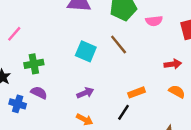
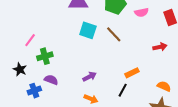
pink line: (14, 34) -> (30, 40), moved
cyan square: (86, 51) -> (88, 30), moved
orange semicircle: (177, 92) -> (164, 86), moved
blue cross: (18, 104) -> (34, 91), turned -32

